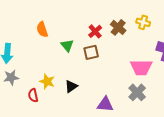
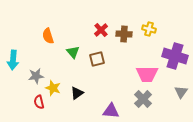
brown cross: (118, 27) -> (124, 34), turned -35
red cross: (95, 31) -> (101, 30), moved
gray star: (11, 77) -> (36, 76), moved

